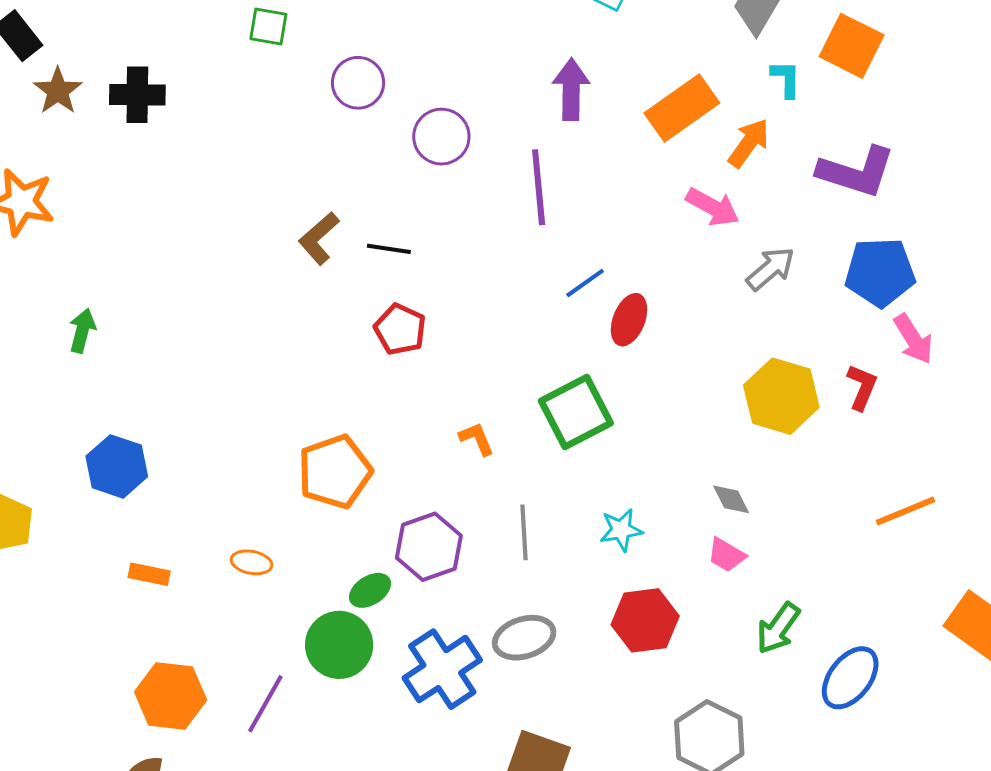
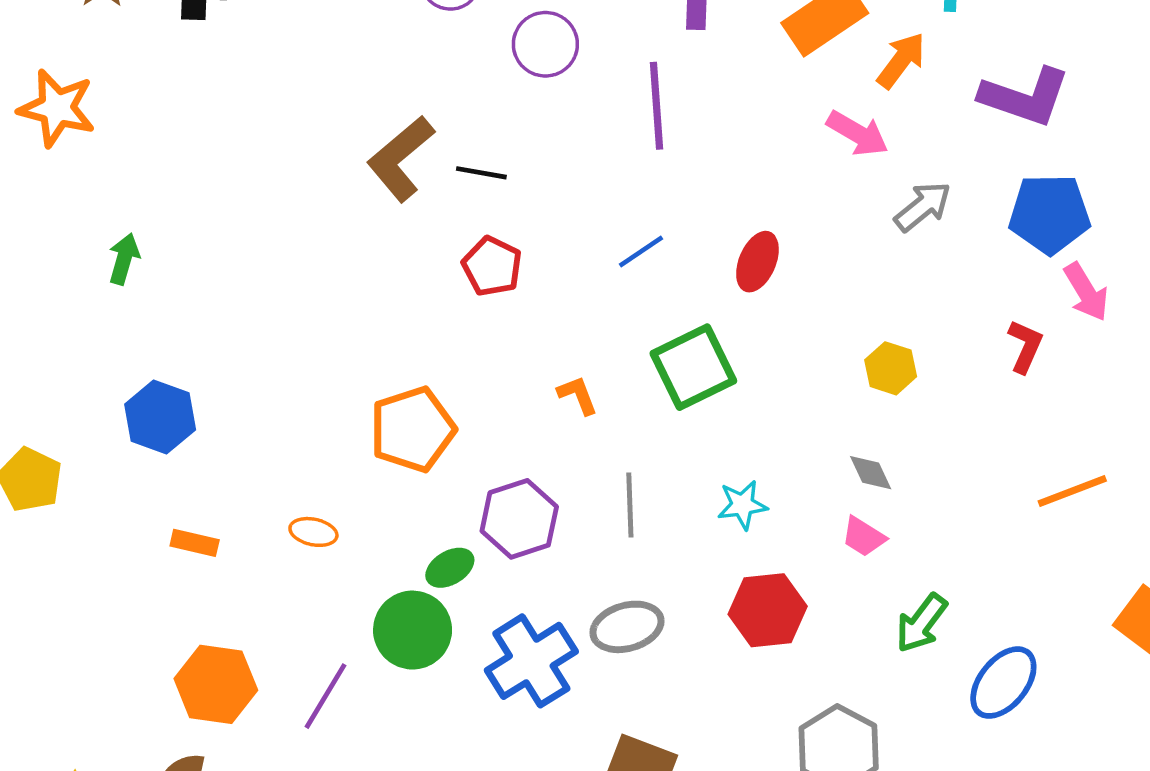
brown L-shape: (319, 238) -> (401, 159), size x1.4
blue line: (585, 283) -> (641, 251), moved
yellow hexagon: (781, 396) -> (891, 368), moved, size x0.6

